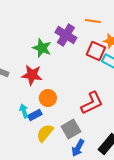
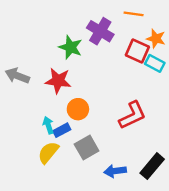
gray square: (71, 129) -> (87, 147), moved
yellow semicircle: (45, 133) -> (48, 152), moved
blue arrow: (78, 148) -> (115, 171), turned 54

